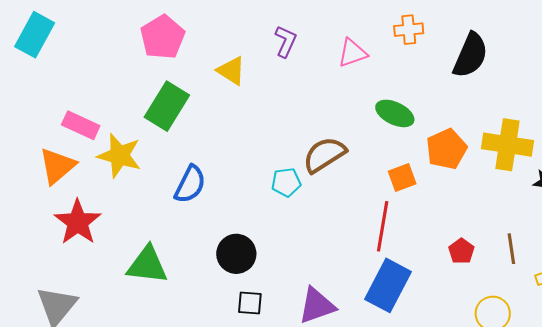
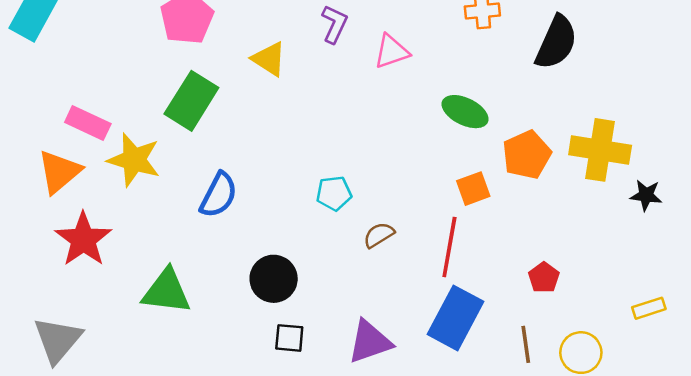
pink triangle: (352, 53) -> (392, 51), moved
brown semicircle: (324, 155) -> (379, 235), moved, size x0.6
brown line: (511, 249) -> (526, 344), moved

